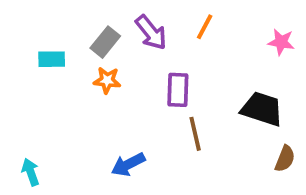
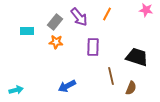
pink star: (281, 42) -> (146, 10), moved
brown line: (195, 134) -> (111, 76), moved
brown semicircle: (285, 159) -> (131, 88), moved
cyan arrow: (31, 172) -> (16, 90), turned 96

